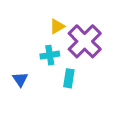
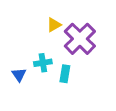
cyan cross: (50, 55) -> (43, 63), moved

